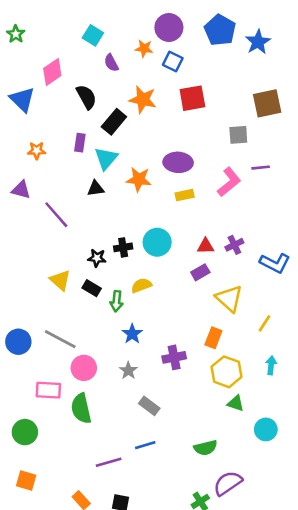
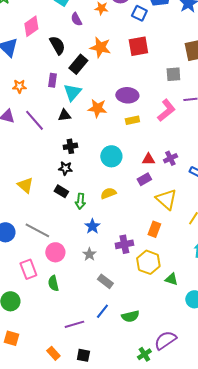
blue square: (173, 62) -> (139, 13), moved
purple line: (56, 215) -> (34, 120), moved
black cross: (123, 247) -> (70, 146), moved
yellow triangle: (60, 280) -> (25, 185), moved
yellow semicircle: (141, 285) -> (108, 193), moved
yellow hexagon: (227, 372) -> (148, 262), moved
pink rectangle: (48, 390) -> (28, 269), turned 66
green semicircle: (81, 409) -> (53, 283), size x0.7
blue line: (145, 445) -> (102, 311), turned -35
green semicircle: (206, 448) -> (130, 316), moved

